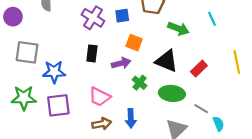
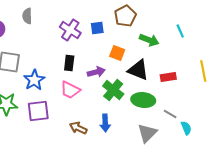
orange square: (134, 43) -> (117, 53), moved
red rectangle: (199, 69) -> (168, 77), turned 35
blue star: (54, 72) -> (34, 80), turned -30
green cross: (139, 83) -> (113, 90), size x1.5
pink trapezoid: (99, 97) -> (70, 90), moved
brown arrow: (102, 124) -> (78, 128), turned -144

